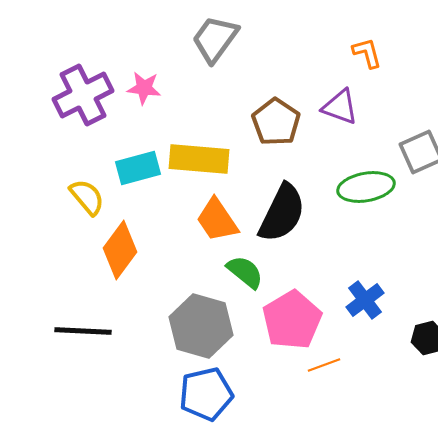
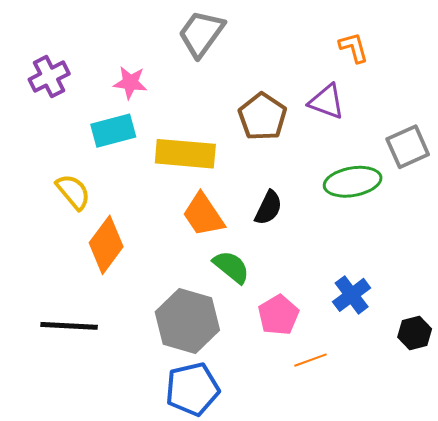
purple cross: (83, 95) -> (49, 77), moved, size x0.7
cyan rectangle: (138, 168) -> (113, 131), moved
black semicircle: (282, 213) -> (268, 208), size x0.6
pink pentagon: (292, 320) -> (278, 315), size x0.7

